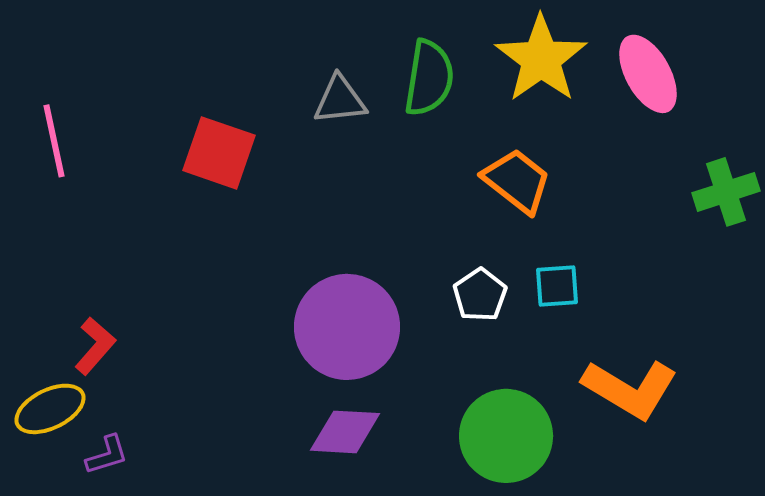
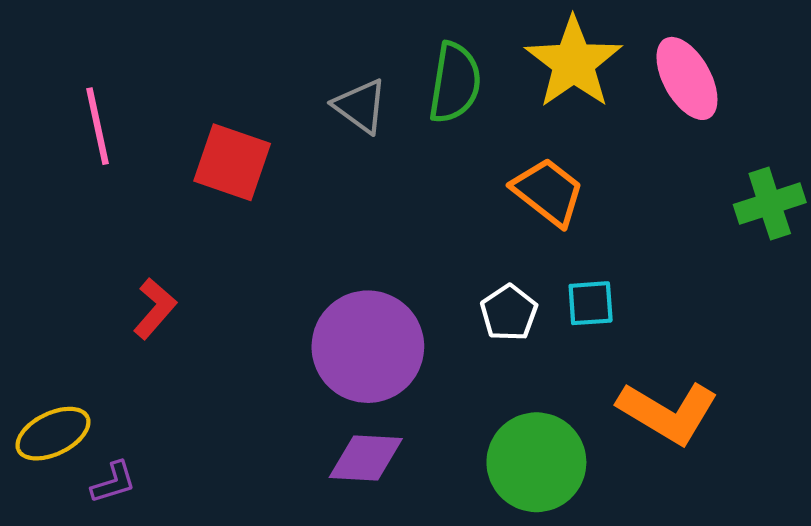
gray triangle: (340, 100) -> (360, 106), turned 42
pink line: (54, 141) -> (98, 126), moved
red L-shape: (95, 346) -> (155, 309), moved

